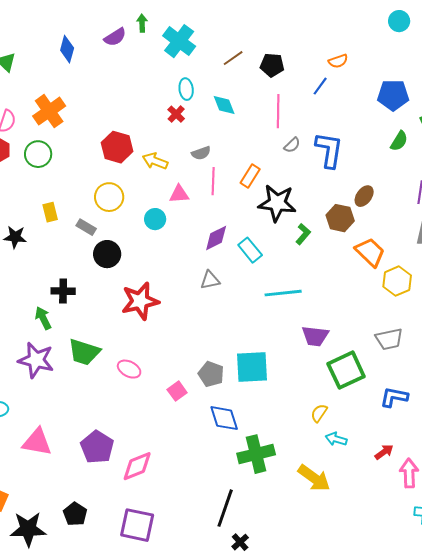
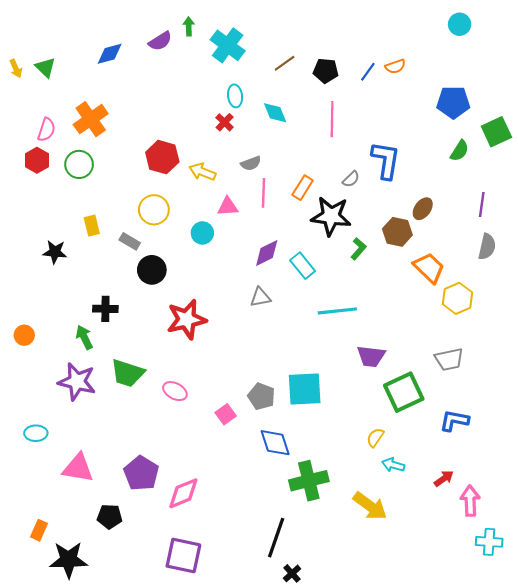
blue diamond: (67, 49) -> (110, 54), turned 60
blue line: (320, 86) -> (368, 72), moved
gray semicircle: (292, 145) -> (351, 179), moved
black pentagon: (75, 514) -> (110, 517), moved, turned -30

